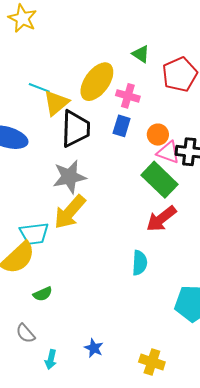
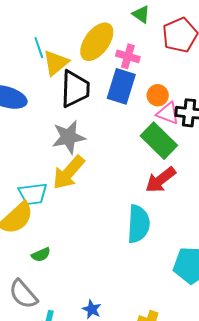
cyan line: (39, 88) -> (39, 48), turned 50
blue rectangle: (122, 126) -> (121, 86), size x1.6
cyan semicircle: (140, 263) -> (138, 224), size x1.5
gray semicircle: (25, 333) -> (23, 294), size x1.5

